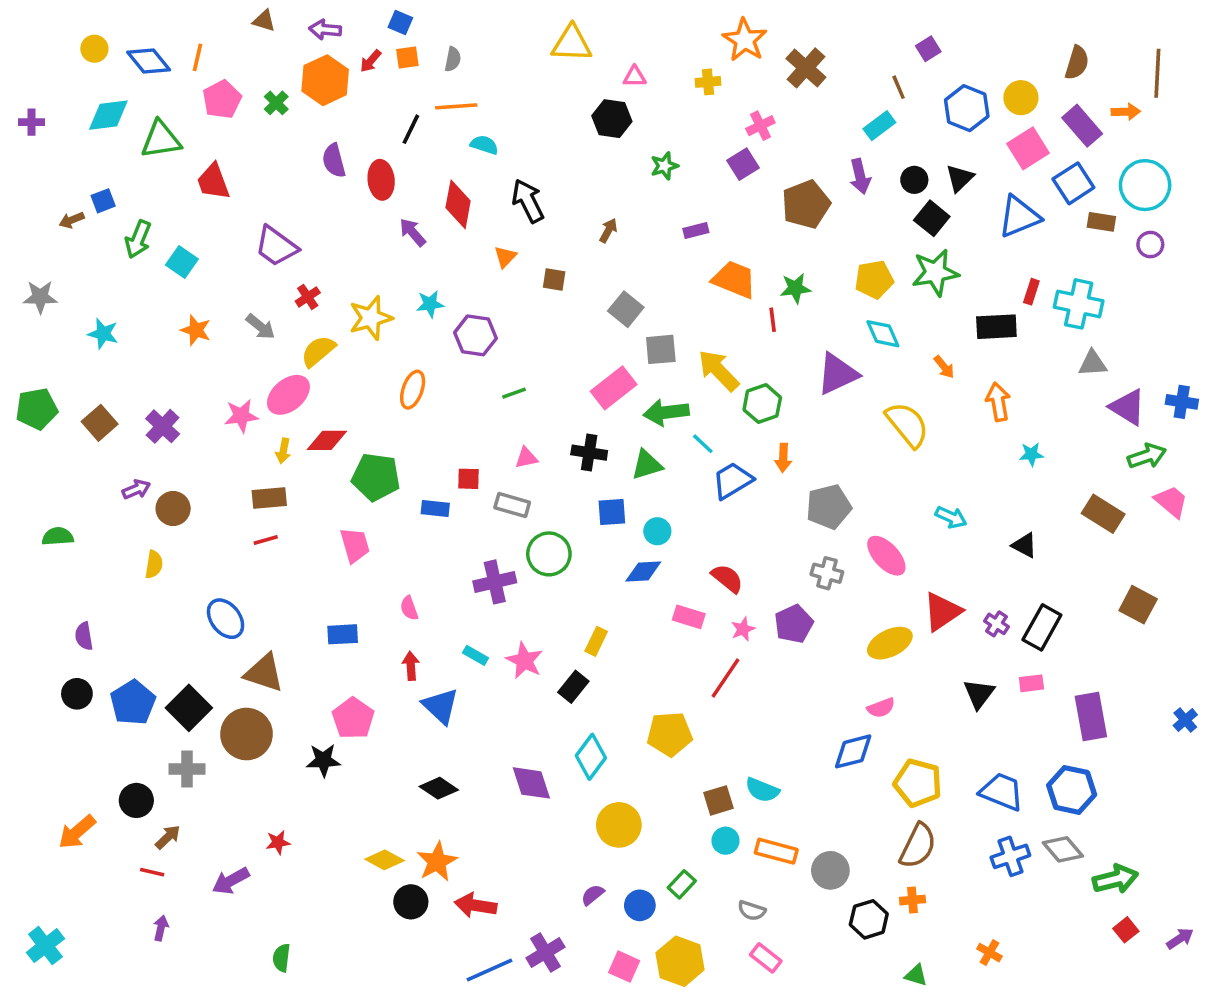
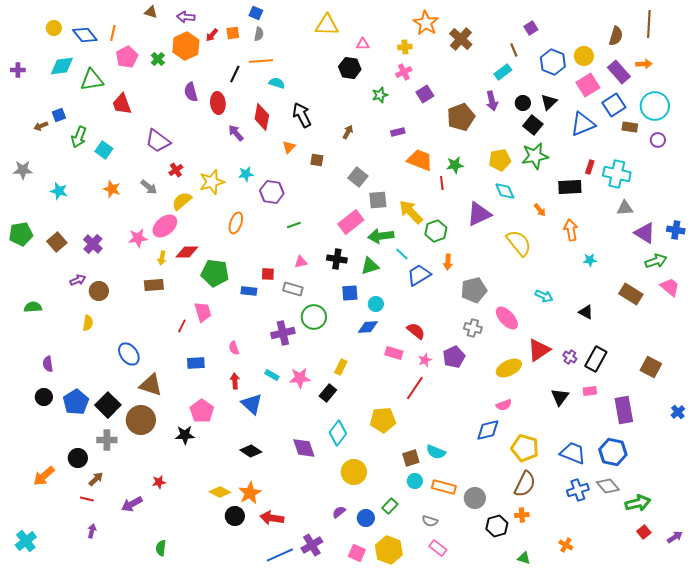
blue square: (400, 22) -> (256, 13), moved
brown line: (1157, 73) -> (649, 24), moved
pink cross: (760, 126) -> (404, 72), moved
red line: (266, 540) -> (182, 326), moved, turned -48
brown square: (1138, 605) -> (651, 367), moved
pink star: (524, 661) -> (300, 378), turned -30

